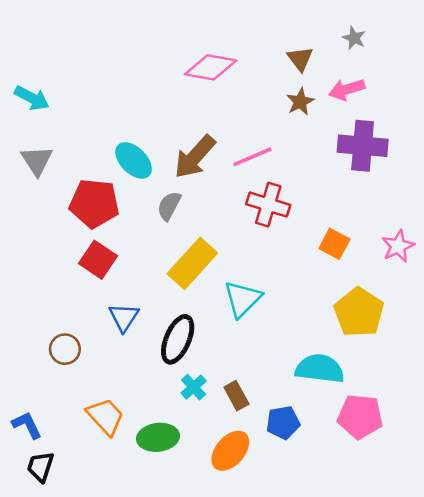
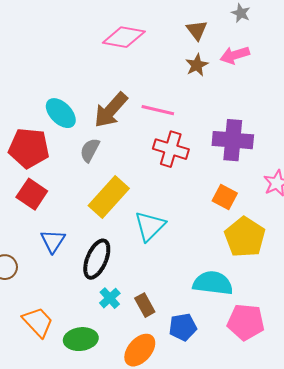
purple cross: (363, 146) -> (233, 140), moved
pink line: (252, 157) -> (158, 110), turned 36
orange square: (334, 244) -> (225, 197), moved

